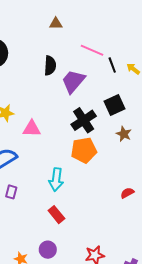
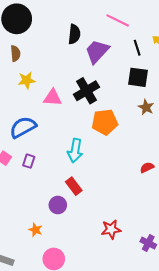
black line: (112, 65) -> (137, 48), moved
black square: (114, 105) -> (138, 77), turned 30
black cross: (84, 120) -> (86, 91), moved
purple circle: (48, 250) -> (58, 205), moved

